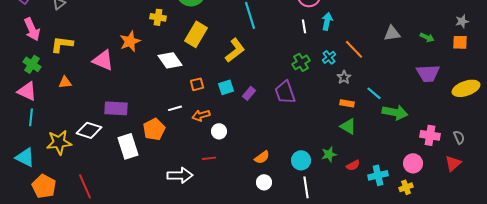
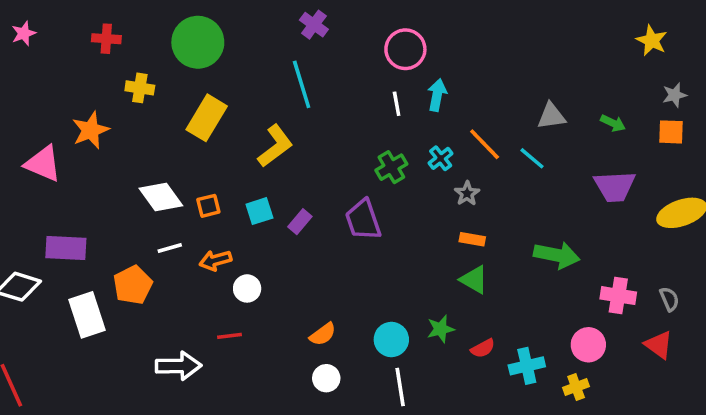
white diamond: (170, 60) -> (161, 197), moved
cyan line: (374, 93) -> (532, 158), moved
red triangle: (453, 163) -> (659, 345), turned -42

